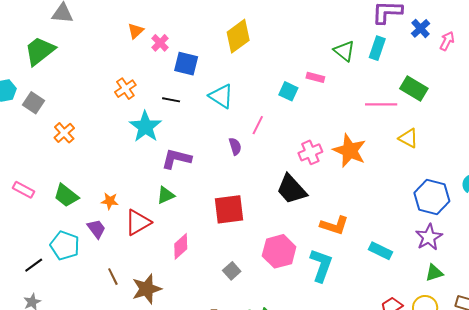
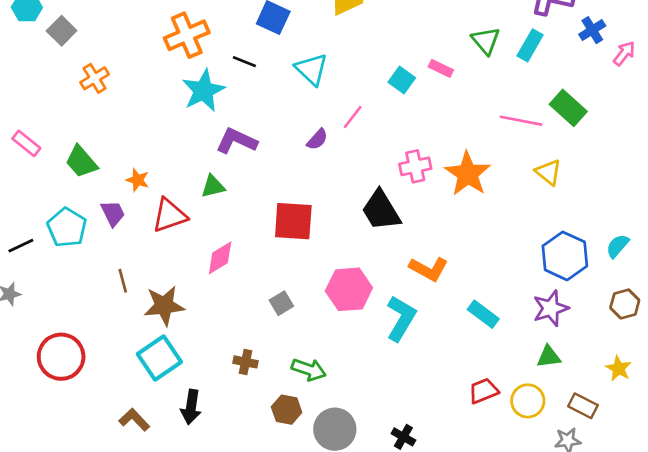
orange cross: (125, 89) -> (187, 35), size x1.5
purple semicircle: (235, 146) -> (317, 139), turned 48

